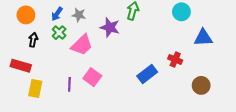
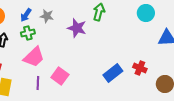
green cross: (59, 33) -> (28, 33), turned 32
pink trapezoid: (82, 45) -> (34, 57), moved
red cross: (175, 60) -> (140, 68), moved

